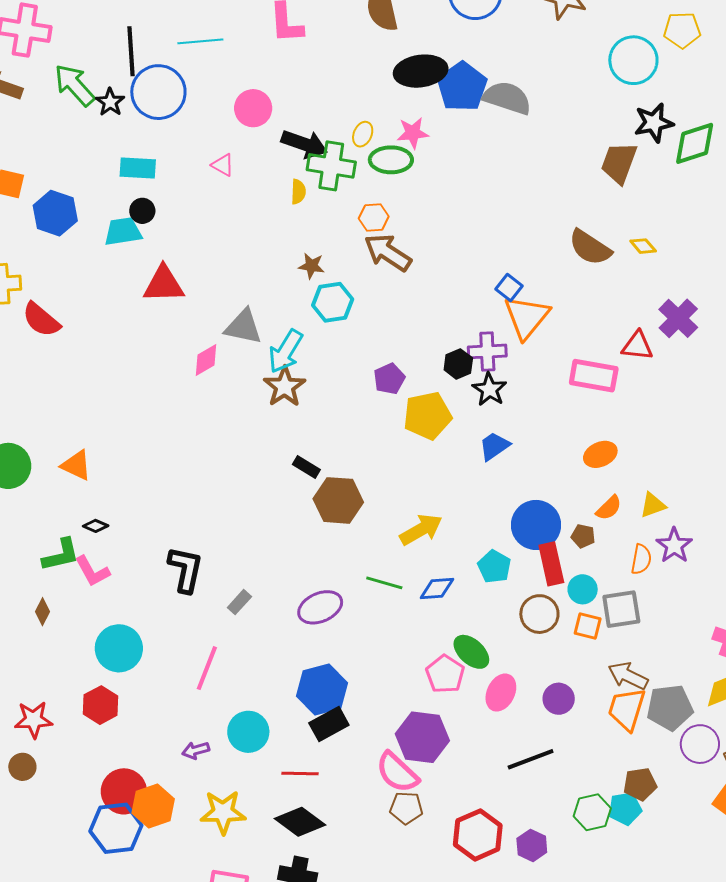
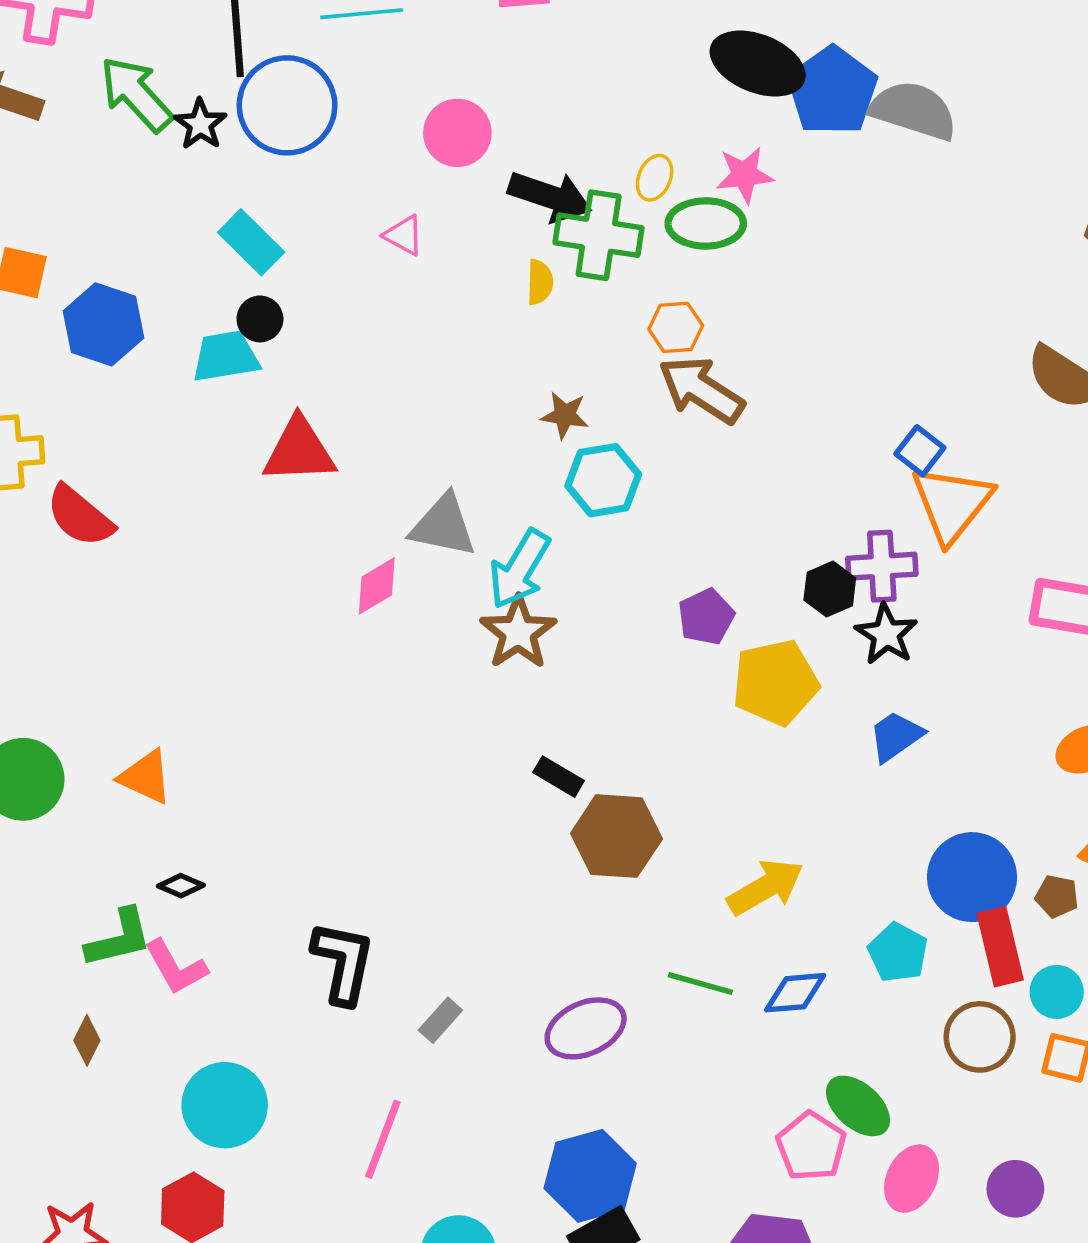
black ellipse: (421, 71) -> (758, 64), turned 30
cyan rectangle: (138, 168) -> (251, 242), turned 42

